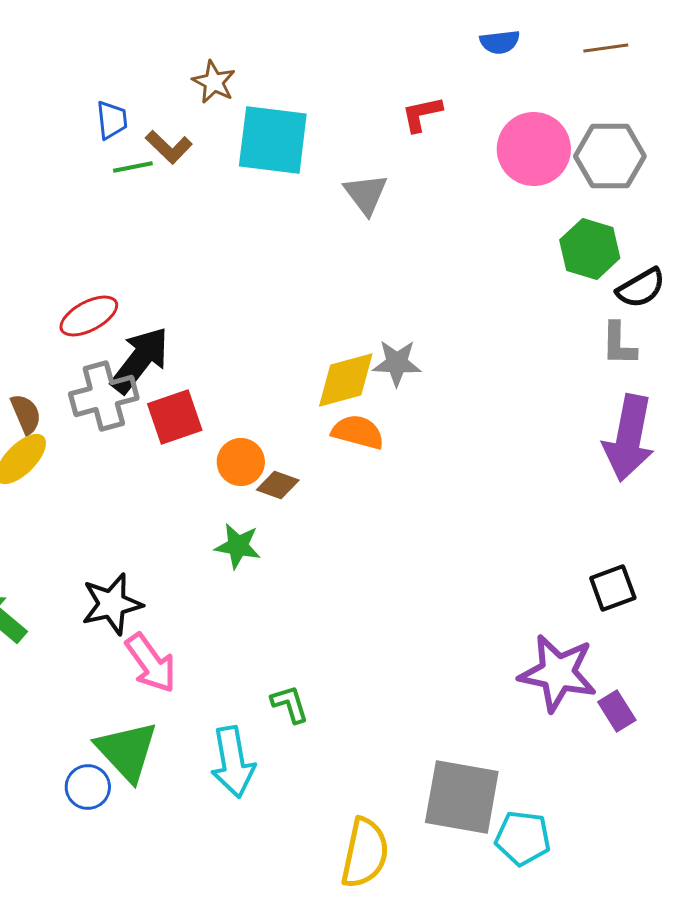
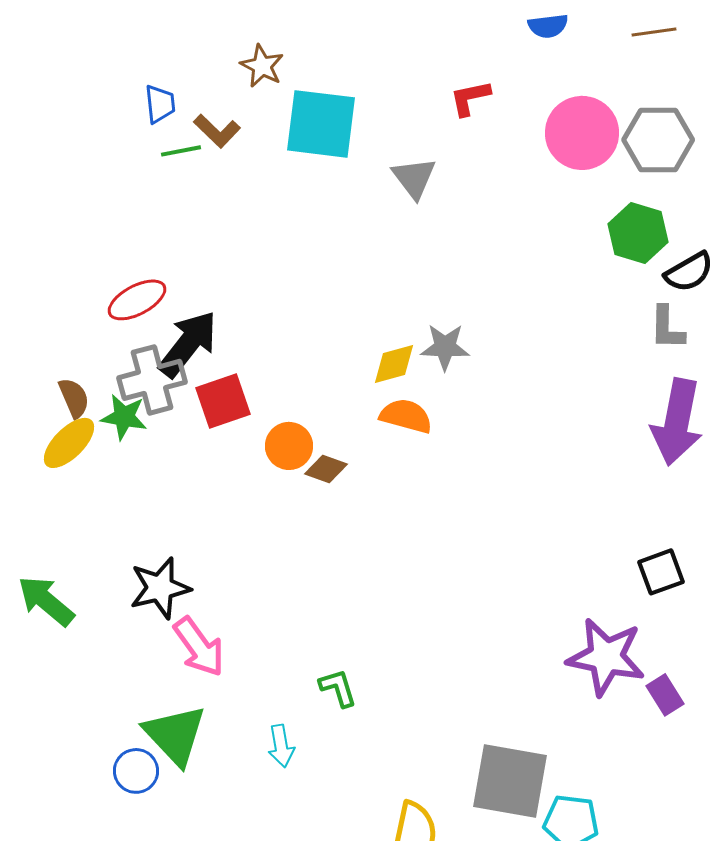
yellow diamond: (346, 380) -> (394, 364), size x0.7
green star: (238, 546) -> (124, 417), moved
cyan arrow: (233, 762) -> (281, 746), size x0.6

